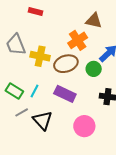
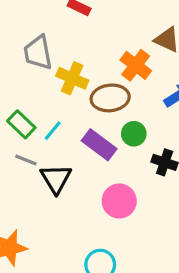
orange cross: (78, 40) -> (136, 65), turned -30
green circle: (94, 69) -> (134, 134), moved
gray line: (22, 112) -> (26, 160), turned 40

